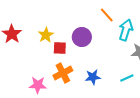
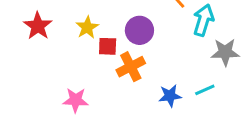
orange cross: (63, 73) -> (131, 67), moved
blue star: (93, 77) -> (170, 96), moved

